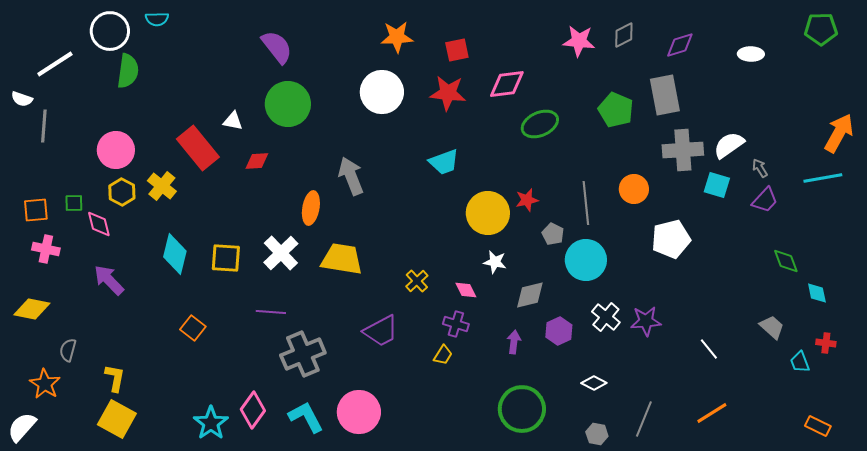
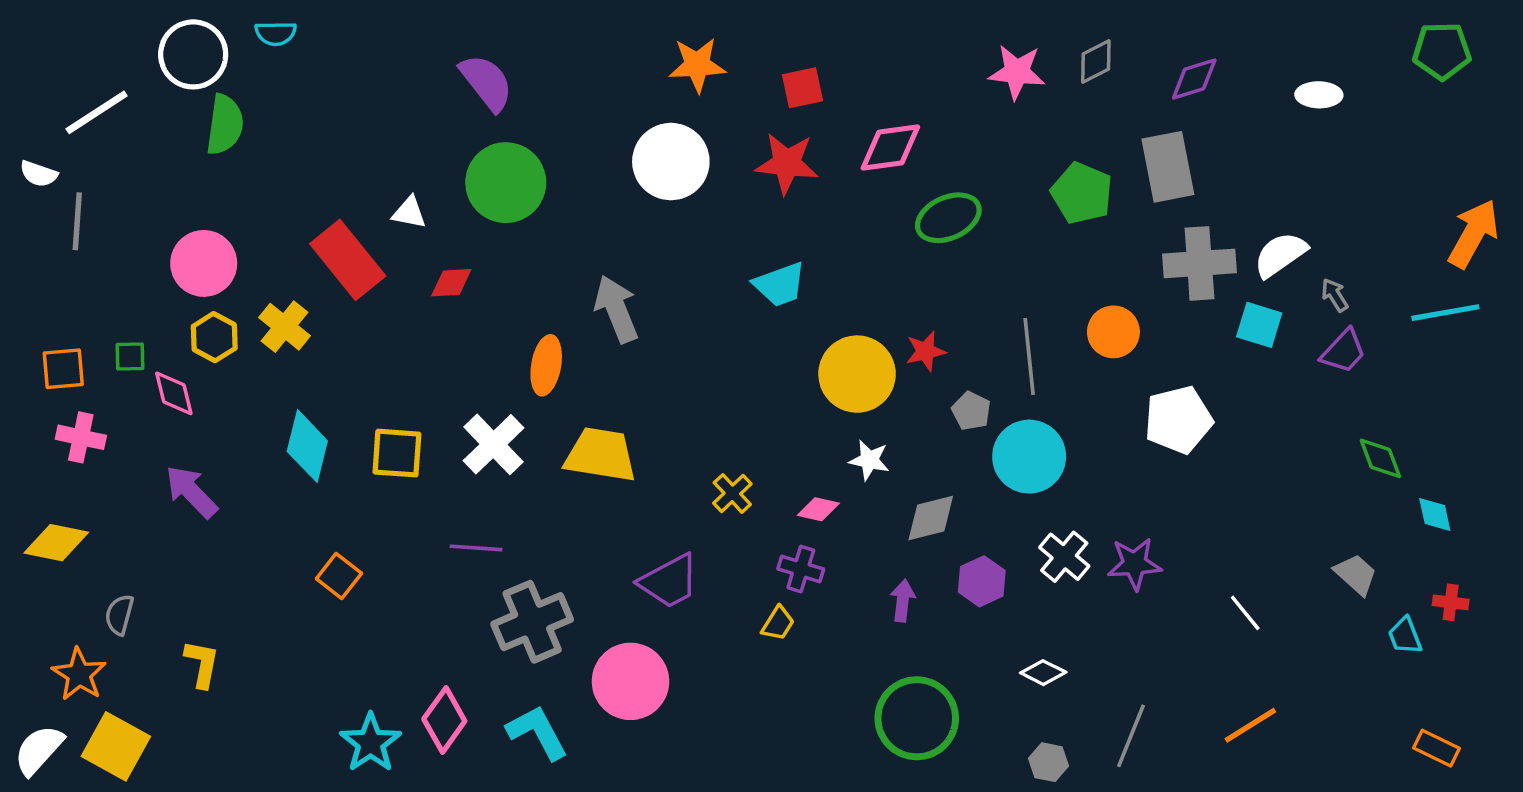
pink diamond: (466, 290) -> (818, 509), turned -50
pink circle: (359, 412) -> (630, 681), moved
yellow square: (117, 419) -> (116, 746), moved

